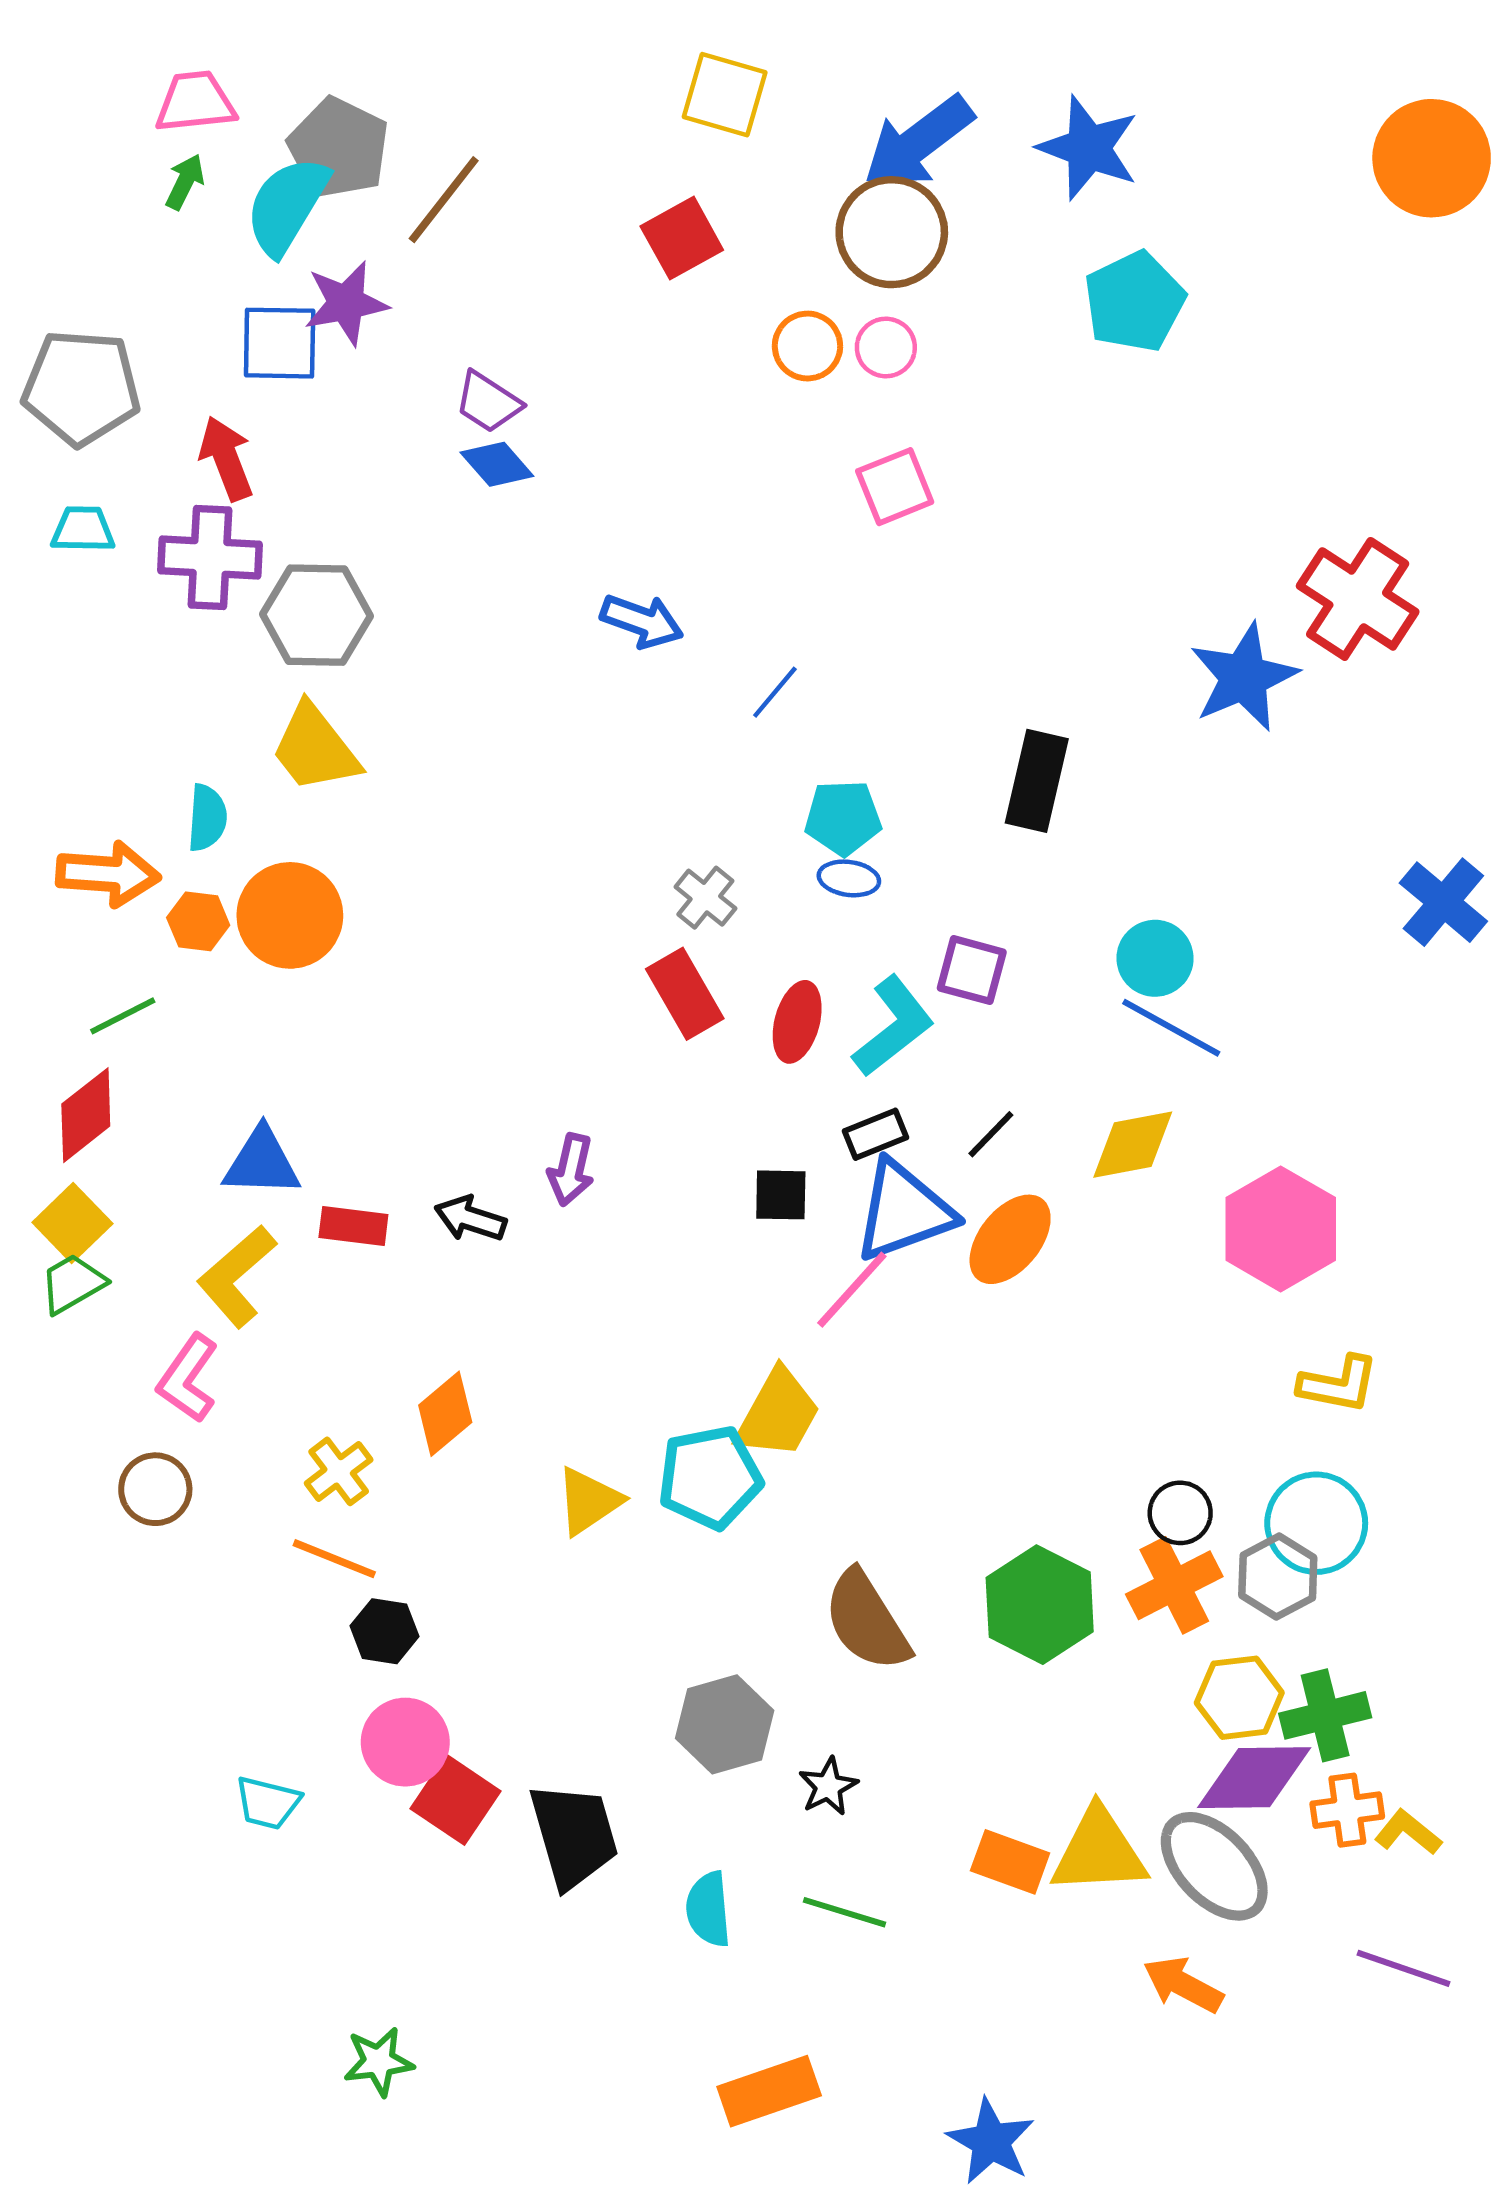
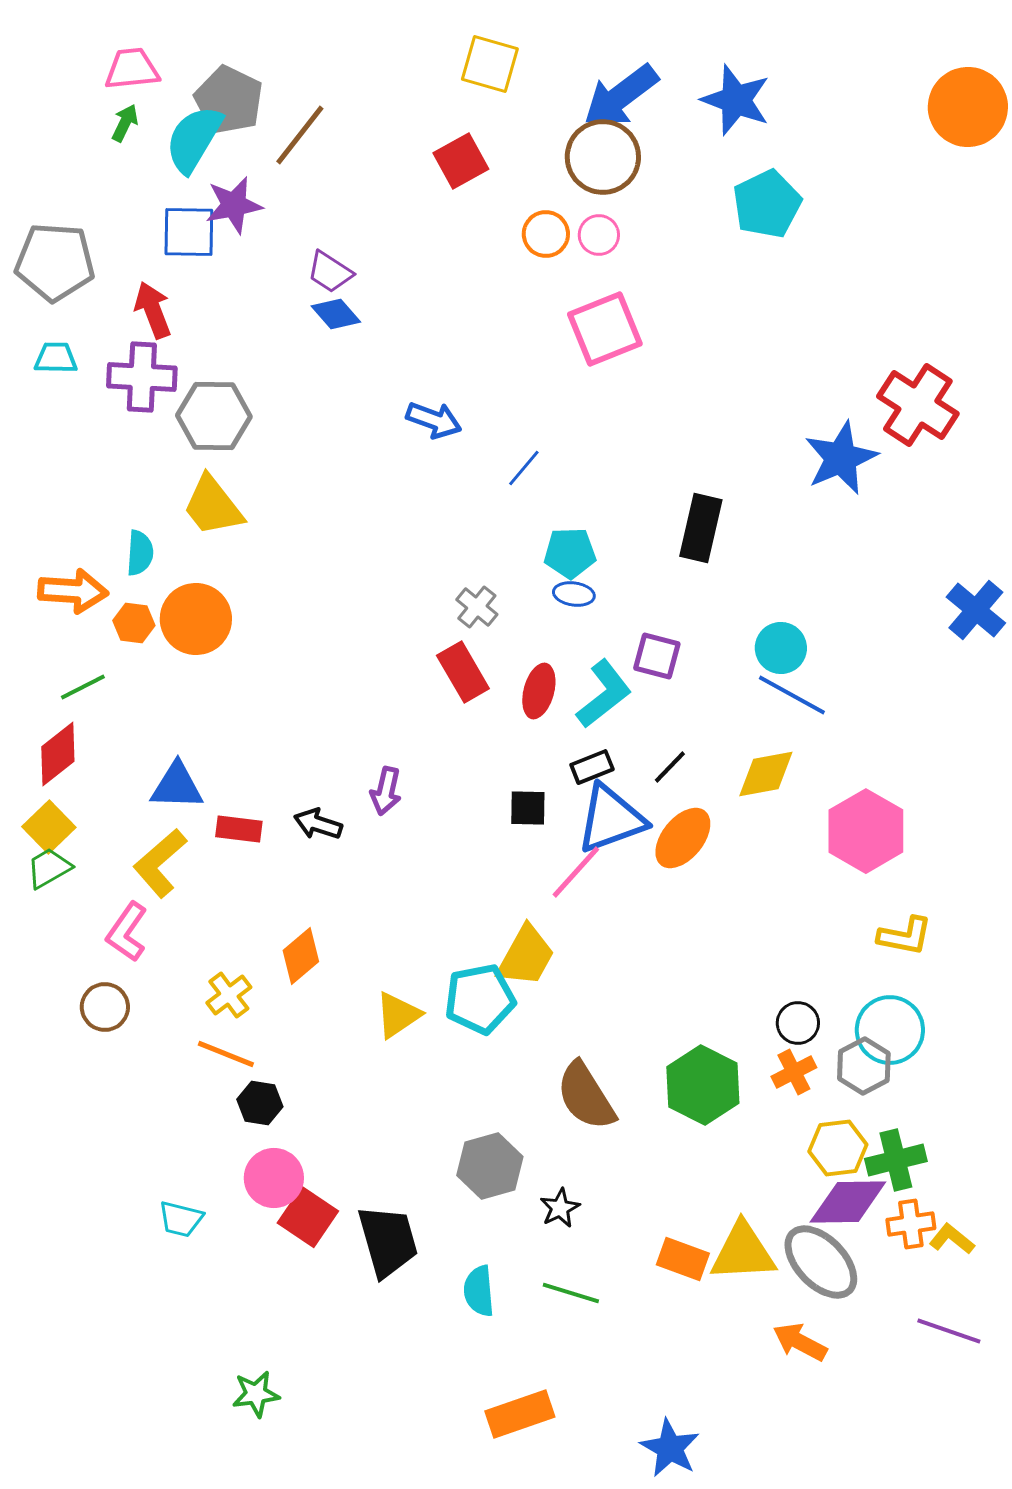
pink square: (895, 487) -> (605, 329), size x1.4
orange cross: (1174, 1585) -> (794, 1072), size x0.7

